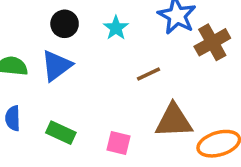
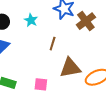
brown line: (148, 74) -> (53, 44), turned -40

